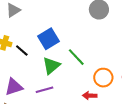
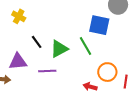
blue square: (48, 39) -> (99, 25), moved, turned 30
black line: (22, 50) -> (37, 42), moved

